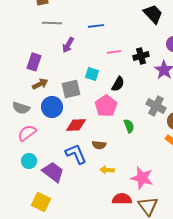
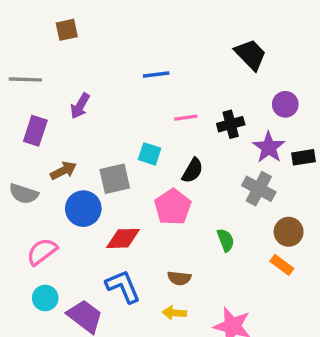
gray line: (52, 23) -> (25, 79), moved
purple arrow: (68, 45) -> (80, 106), moved
purple rectangle: (34, 62) -> (35, 131), moved
gray cross: (156, 106) -> (259, 189), moved
gray semicircle: (21, 108) -> (24, 194), moved
green semicircle: (129, 126) -> (226, 240), moved
brown semicircle: (99, 145) -> (179, 278), moved

